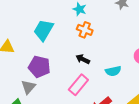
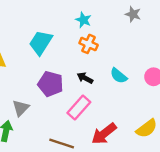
purple pentagon: (39, 67) -> (51, 84), moved
cyan semicircle: (113, 71) -> (119, 76), moved, turned 49

